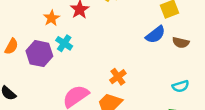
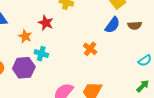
orange cross: (118, 77) -> (90, 49), moved

